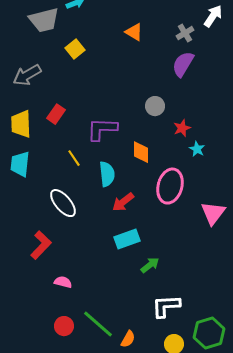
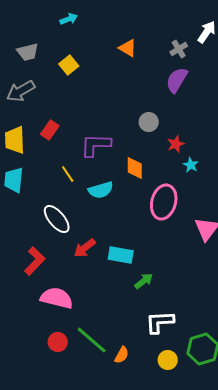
gray trapezoid: (44, 20) -> (28, 52), moved, size x0.7
cyan semicircle: (107, 174) -> (101, 190), turned 80
red arrow: (123, 202) -> (85, 248), moved
cyan rectangle: (127, 239) -> (121, 255), turned 30
pink semicircle: (63, 282) -> (57, 298), size x1.8

